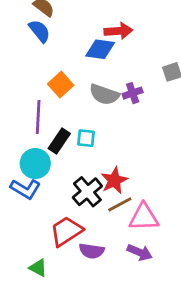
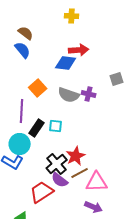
purple cross: (133, 93) -> (89, 94), turned 32
purple semicircle: (92, 251) -> (60, 180), moved, turned 30

